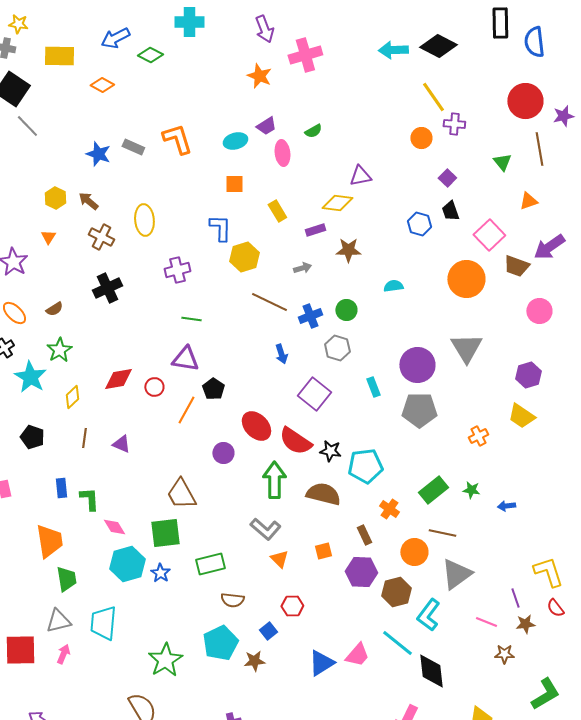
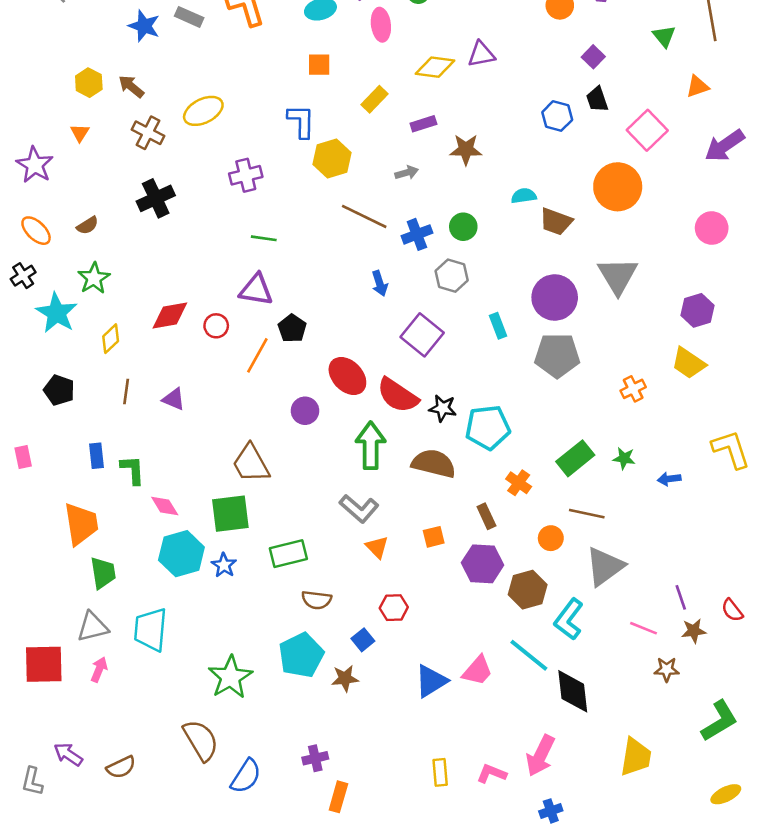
yellow diamond: (337, 203) -> (435, 67), moved
yellow rectangle: (277, 211) -> (374, 99), turned 75
yellow ellipse: (144, 220) -> (203, 111), turned 68
brown trapezoid: (516, 266) -> (556, 222), moved
orange circle: (414, 552) -> (551, 538), size x0.7
yellow L-shape: (548, 572) -> (731, 449), moved

